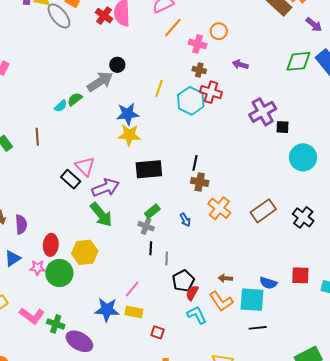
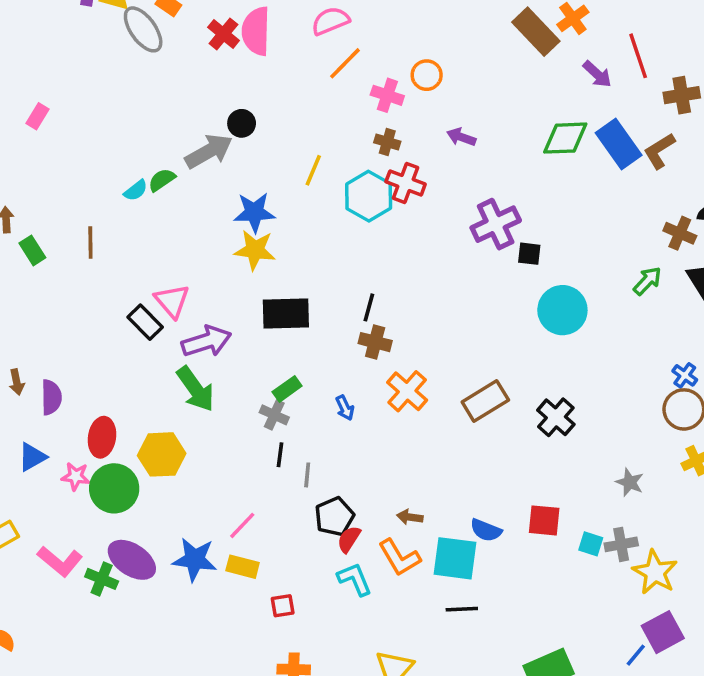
red square: (158, 332) -> (283, 606), turned -32
purple ellipse: (79, 341) -> (132, 560), moved

